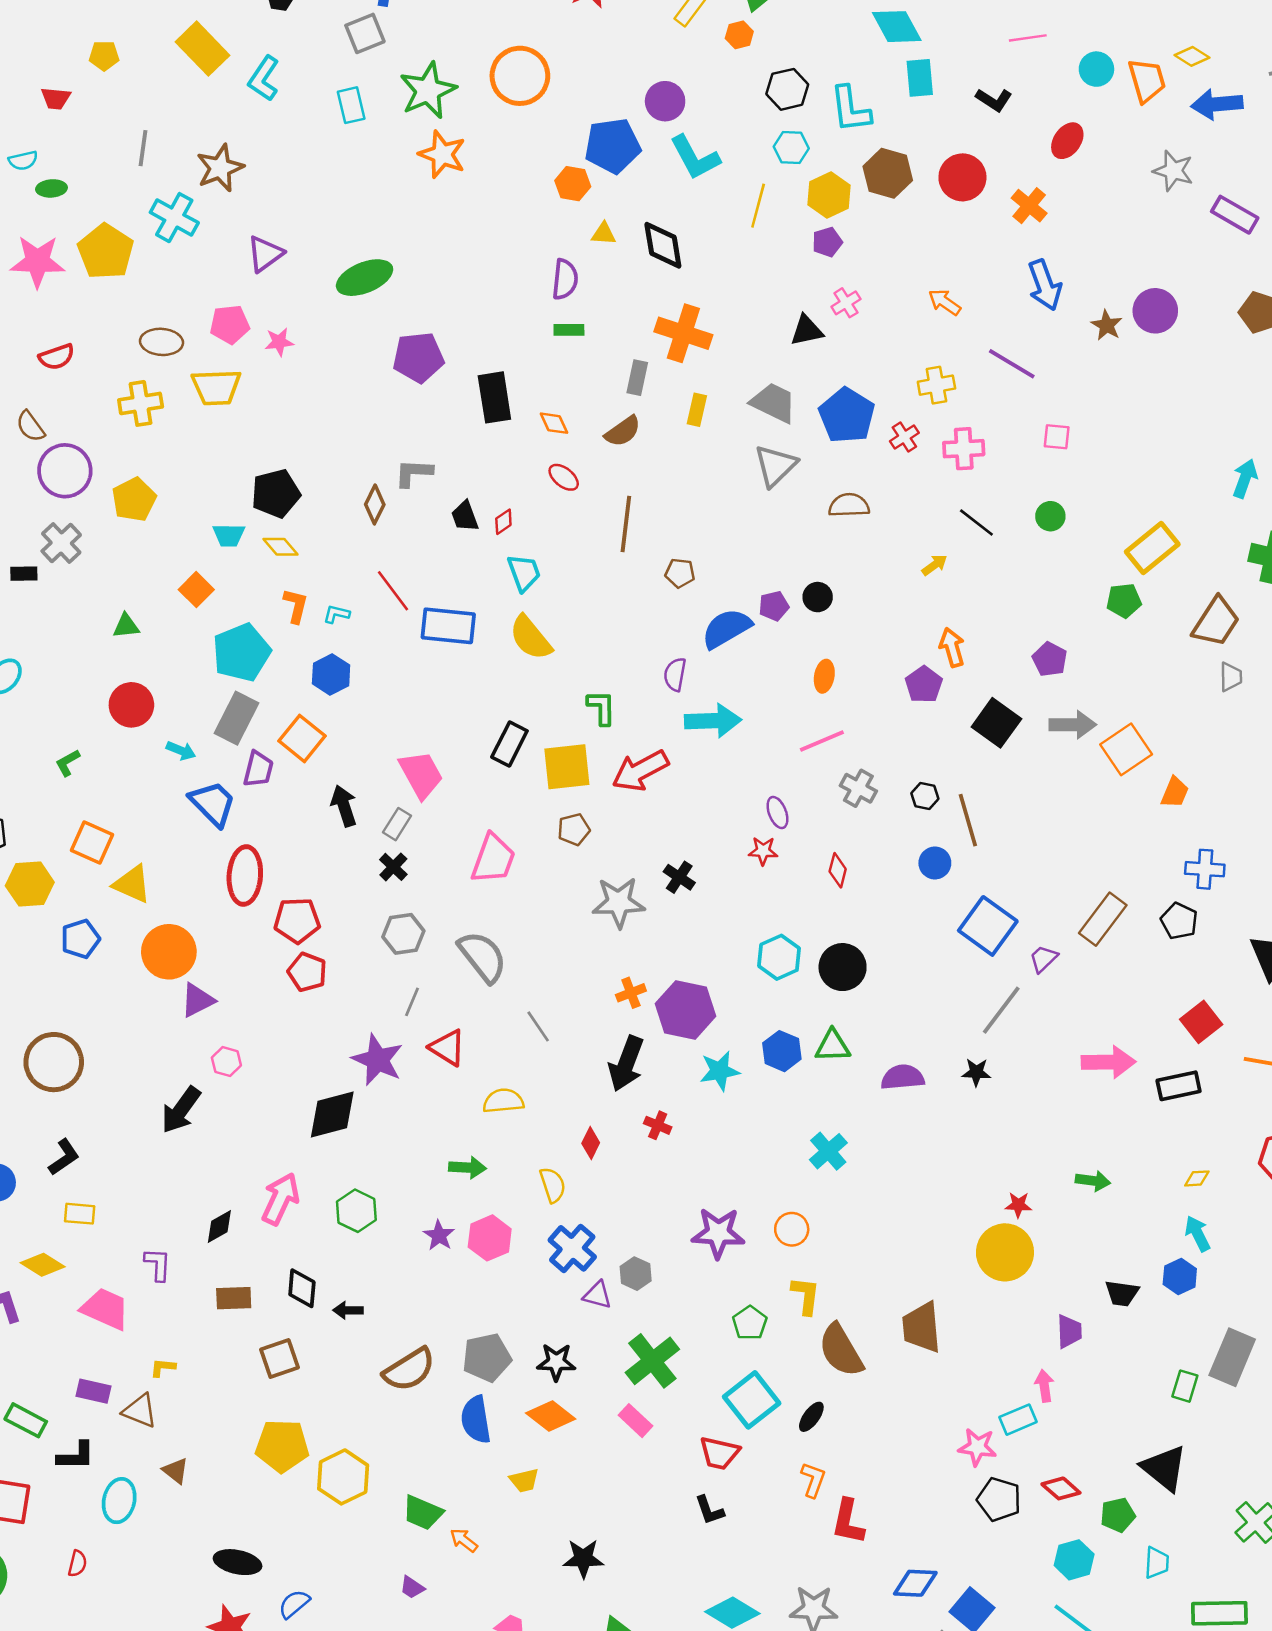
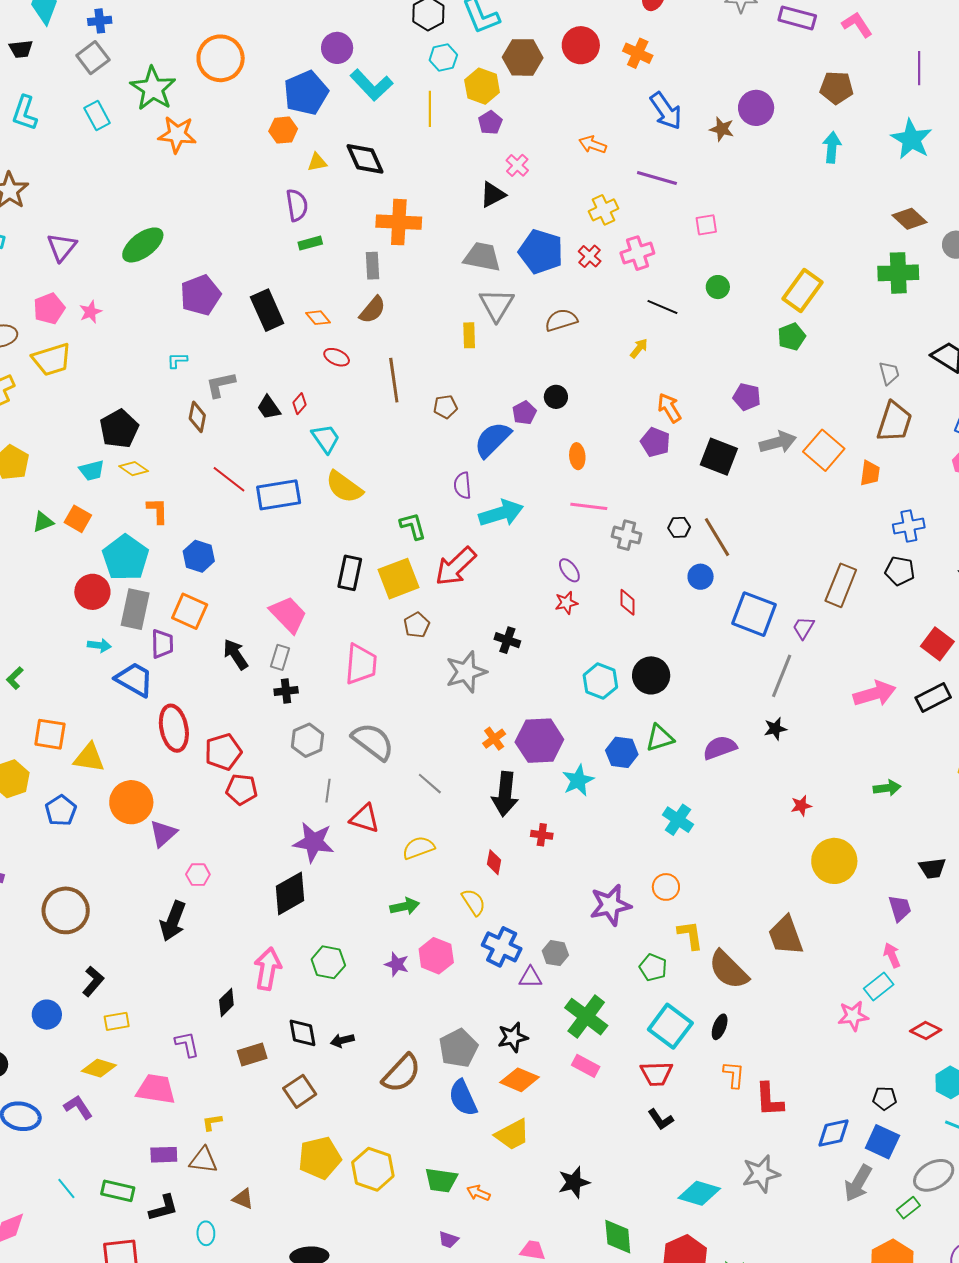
yellow rectangle: (697, 410) -> (469, 335), moved
cyan arrow: (1245, 479) -> (832, 147), moved
cyan L-shape: (336, 614) -> (177, 360), moved
brown trapezoid: (1216, 622) -> (895, 422), moved
green triangle: (126, 626) -> (43, 522), moved
red circle: (131, 705) -> (92, 592), moved
pink line: (822, 741) -> (589, 506), turned 45
black cross: (393, 867) -> (286, 691), turned -35
red star: (1018, 1205) -> (801, 806), moved
yellow trapezoid: (524, 1480) -> (512, 1135), size x1.5
black pentagon: (999, 1499) -> (885, 1098), moved, size x0.7
cyan ellipse: (119, 1501) -> (206, 1233), size x0.7

